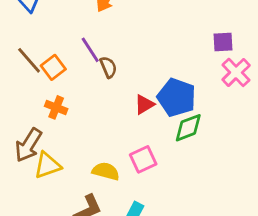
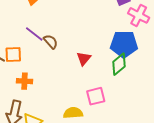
orange square: (53, 67) -> (13, 55), turned -36
blue pentagon: (177, 97) -> (124, 44), moved
pink square: (143, 159) -> (96, 96), turned 30

